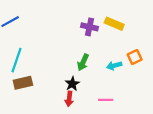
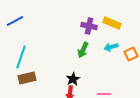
green arrow: (83, 62) -> (83, 50), moved
cyan arrow: (114, 66) -> (111, 47), moved

